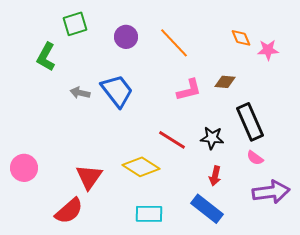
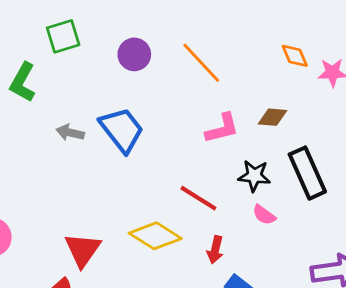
black star: (212, 138) -> (254, 176), moved
pink semicircle: (255, 158) -> (264, 215), moved
red arrow: (215, 176) -> (215, 250), moved

